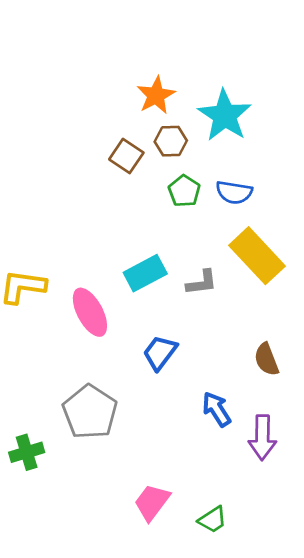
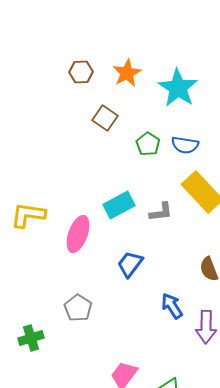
brown hexagon: (171, 141) -> (81, 72), moved
pink ellipse: (90, 312) -> (78, 234), turned 48
gray pentagon: (90, 412) -> (78, 308), size x0.7

